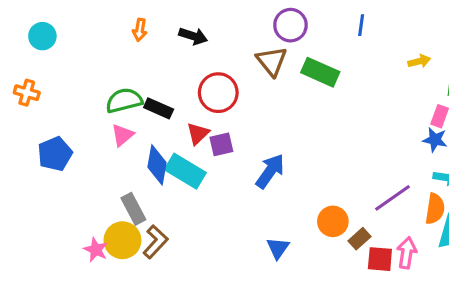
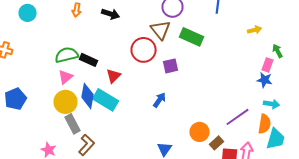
cyan circle: (42, 36) -> (28, 13), moved
red circle: (218, 93) -> (144, 50), moved
purple square: (221, 144) -> (170, 66), moved
blue pentagon: (55, 154) -> (16, 99), moved
blue arrow: (270, 171) -> (160, 100), size x0.7
yellow circle: (122, 240) -> (66, 102), moved

